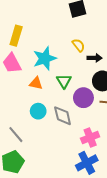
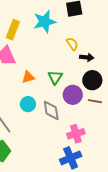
cyan star: (45, 58) -> (45, 22), moved
orange triangle: (36, 83) -> (28, 77), turned -32

